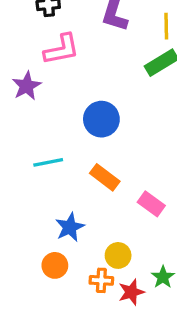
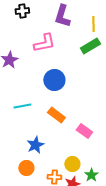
pink L-shape: (62, 49) -> (44, 43), moved
yellow circle: (118, 255) -> (72, 164), moved

